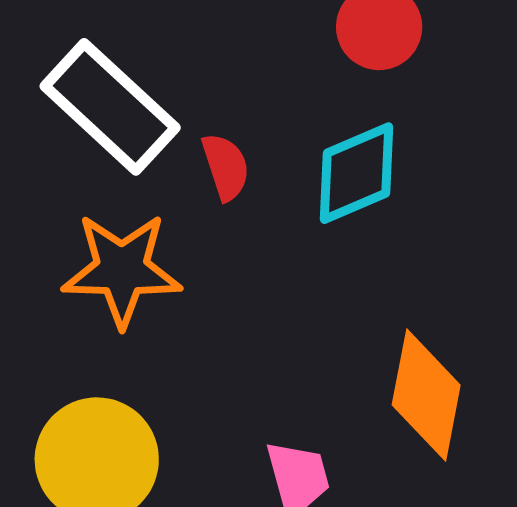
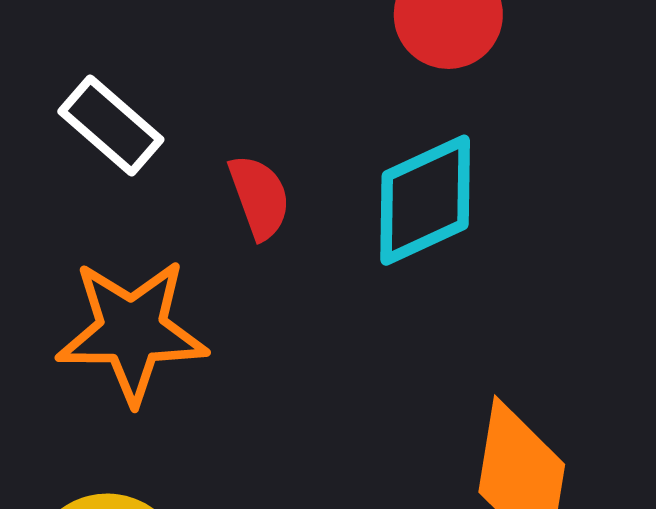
white rectangle: (110, 107) -> (111, 126), size x0.6

